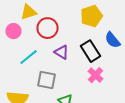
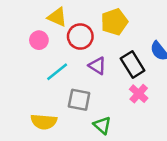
yellow triangle: (28, 12) -> (57, 17), turned 42
yellow pentagon: (92, 16) -> (114, 22), moved

